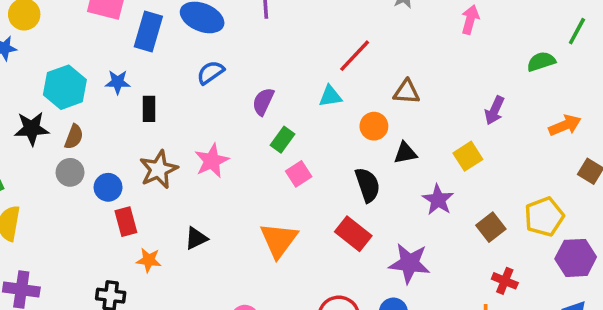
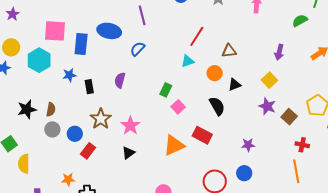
blue semicircle: (211, 72) -> (138, 49), moved
cyan hexagon: (65, 87) -> (39, 60), moved
purple semicircle: (263, 102) -> (120, 80), moved
pink star: (212, 161) -> (130, 126), moved
purple star: (438, 200) -> (267, 106), moved
red rectangle: (126, 222) -> (88, 151), turned 63
red rectangle: (353, 234) -> (202, 135), moved
orange triangle: (279, 240) -> (174, 145), turned 40
orange star: (149, 260) -> (68, 179), moved
purple star: (409, 263) -> (248, 145), size x0.6

